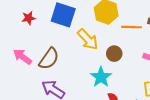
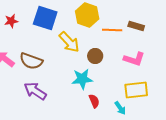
brown semicircle: (49, 59) -> (31, 61), turned 75
cyan star: (101, 77) -> (82, 79), turned 30

